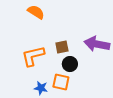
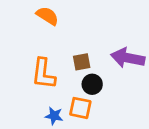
orange L-shape: (33, 56) -> (43, 74), turned -70

